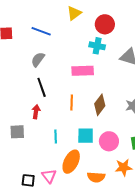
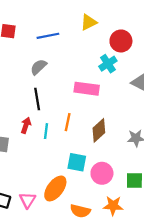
blue line: (41, 31) -> (48, 36), turned -42
cyan cross: (97, 46) -> (108, 64), turned 35
cyan line: (56, 137) -> (46, 131), moved

